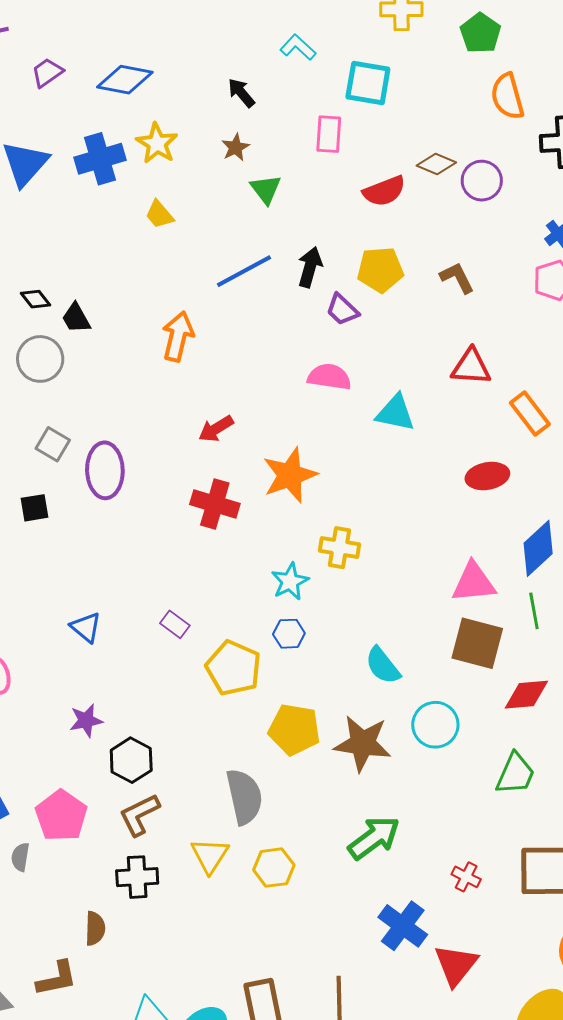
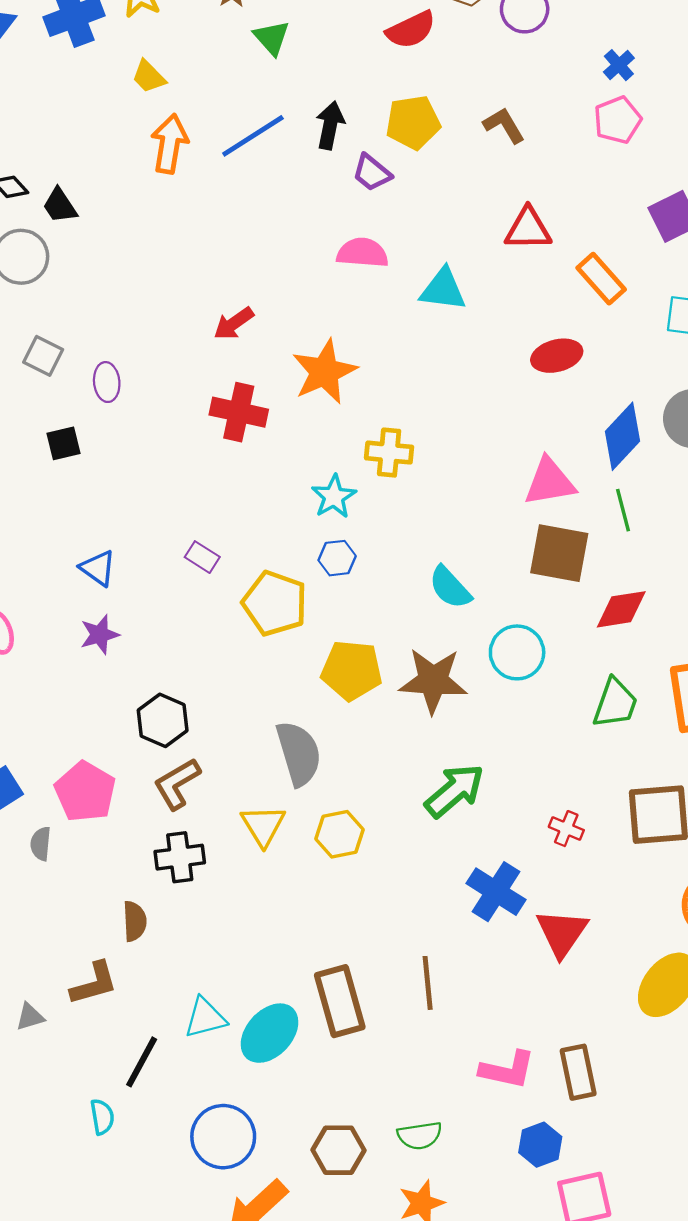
orange arrow: (178, 336) -> (170, 144), moved
purple ellipse: (105, 470) -> (107, 382), size x0.6
black square: (35, 508) -> (64, 443), moved
purple star: (86, 721) -> (100, 635), moved

